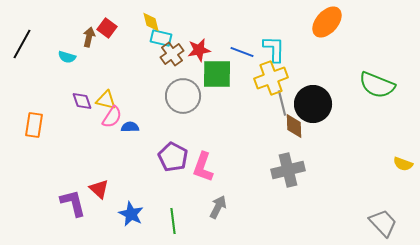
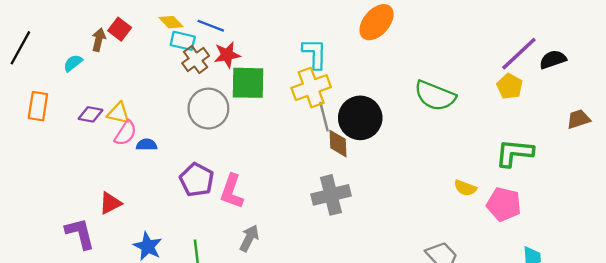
yellow diamond: (151, 22) -> (171, 22), turned -30
blue line: (242, 52) -> (211, 26), moved
cyan semicircle: (67, 57) -> (73, 63), turned 126
purple diamond: (82, 101) -> (90, 114), turned -60
orange rectangle: (34, 125) -> (38, 106), moved
red triangle: (99, 189) -> (110, 203), moved, turned 50

